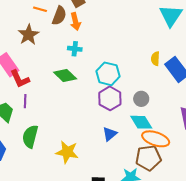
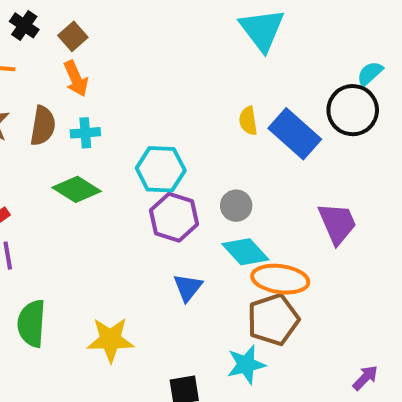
brown semicircle: (59, 16) -> (43, 126), moved

